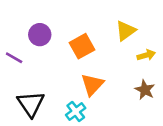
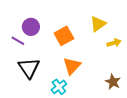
purple line: (14, 58) -> (18, 41), moved
brown star: (145, 90) -> (113, 82), moved
black triangle: (31, 104) -> (29, 68), moved

